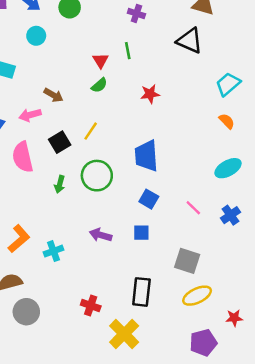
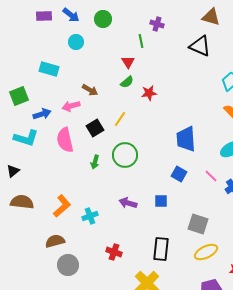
green line: (128, 51) -> (141, 41), moved
red star: (150, 94) -> (149, 93), moved
blue trapezoid: (146, 156) -> (186, 139), moved
blue square: (149, 199) -> (179, 174), moved
pink line: (193, 208) -> (211, 176), moved
red cross: (91, 306) -> (114, 252), moved

